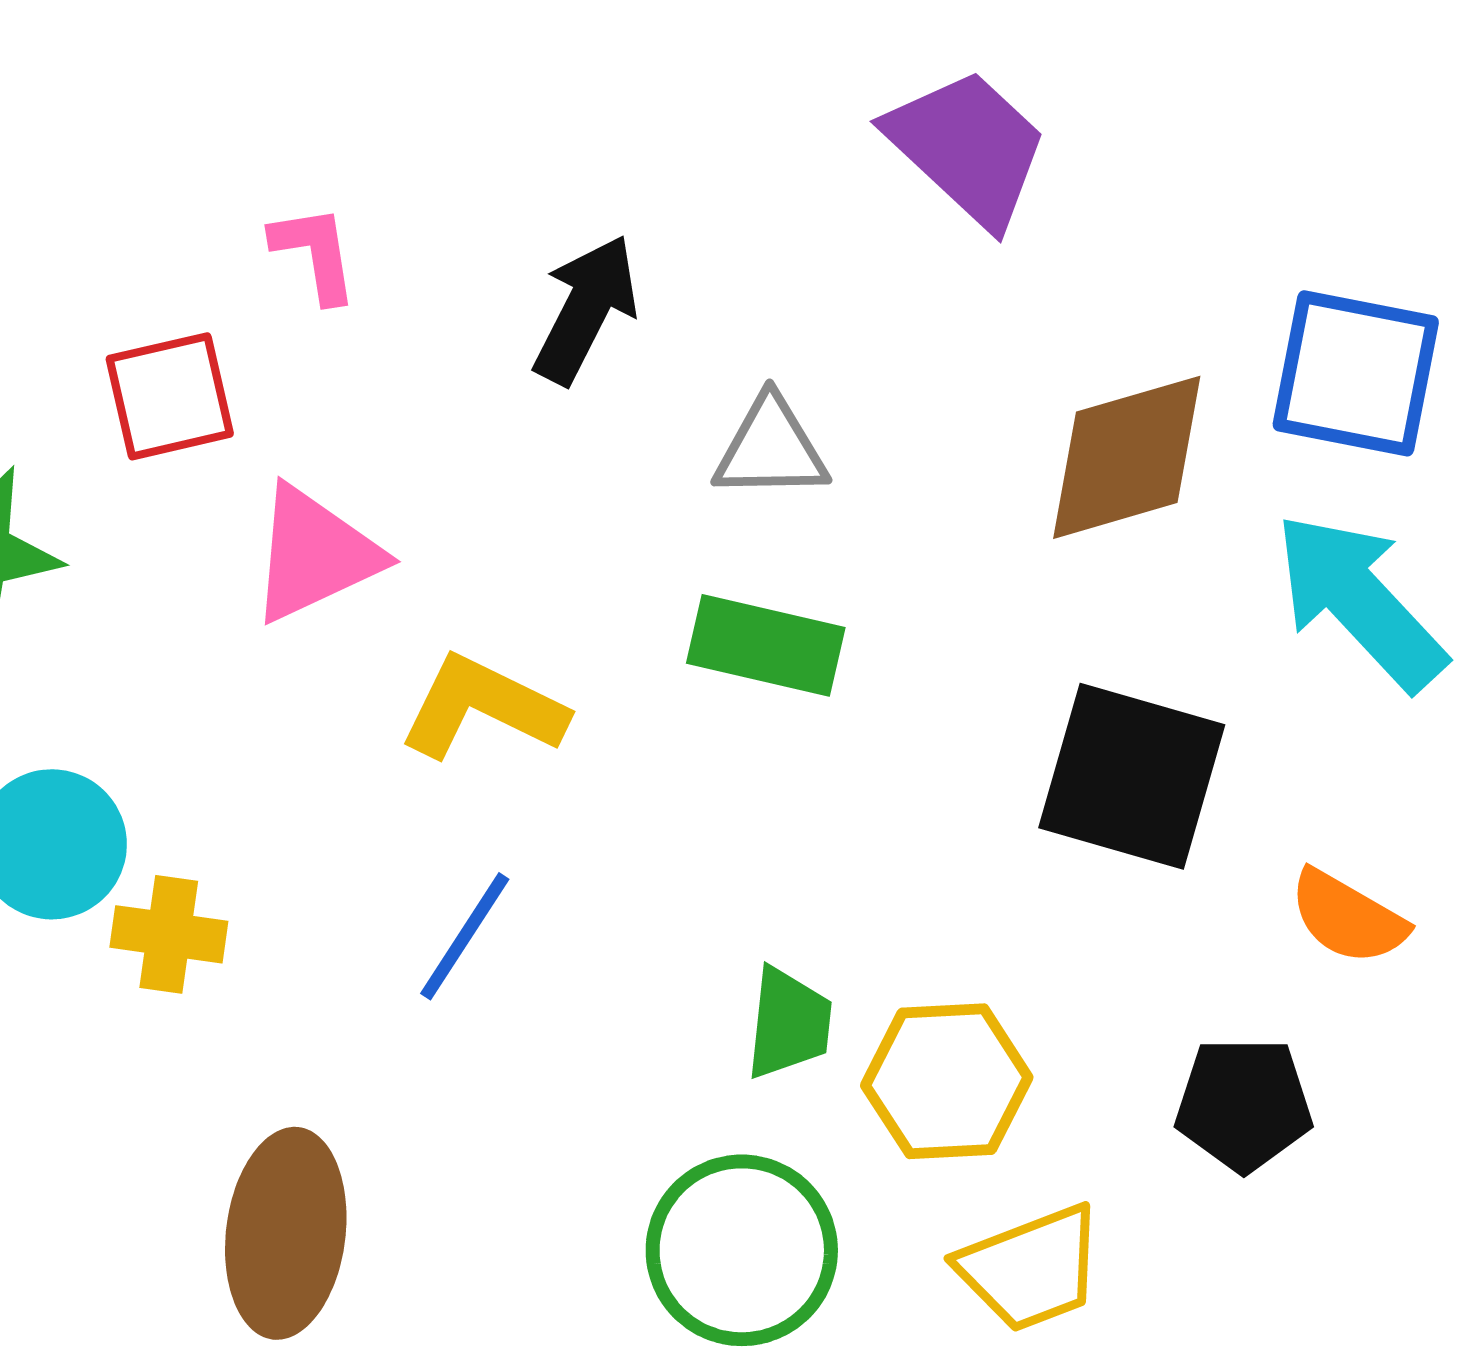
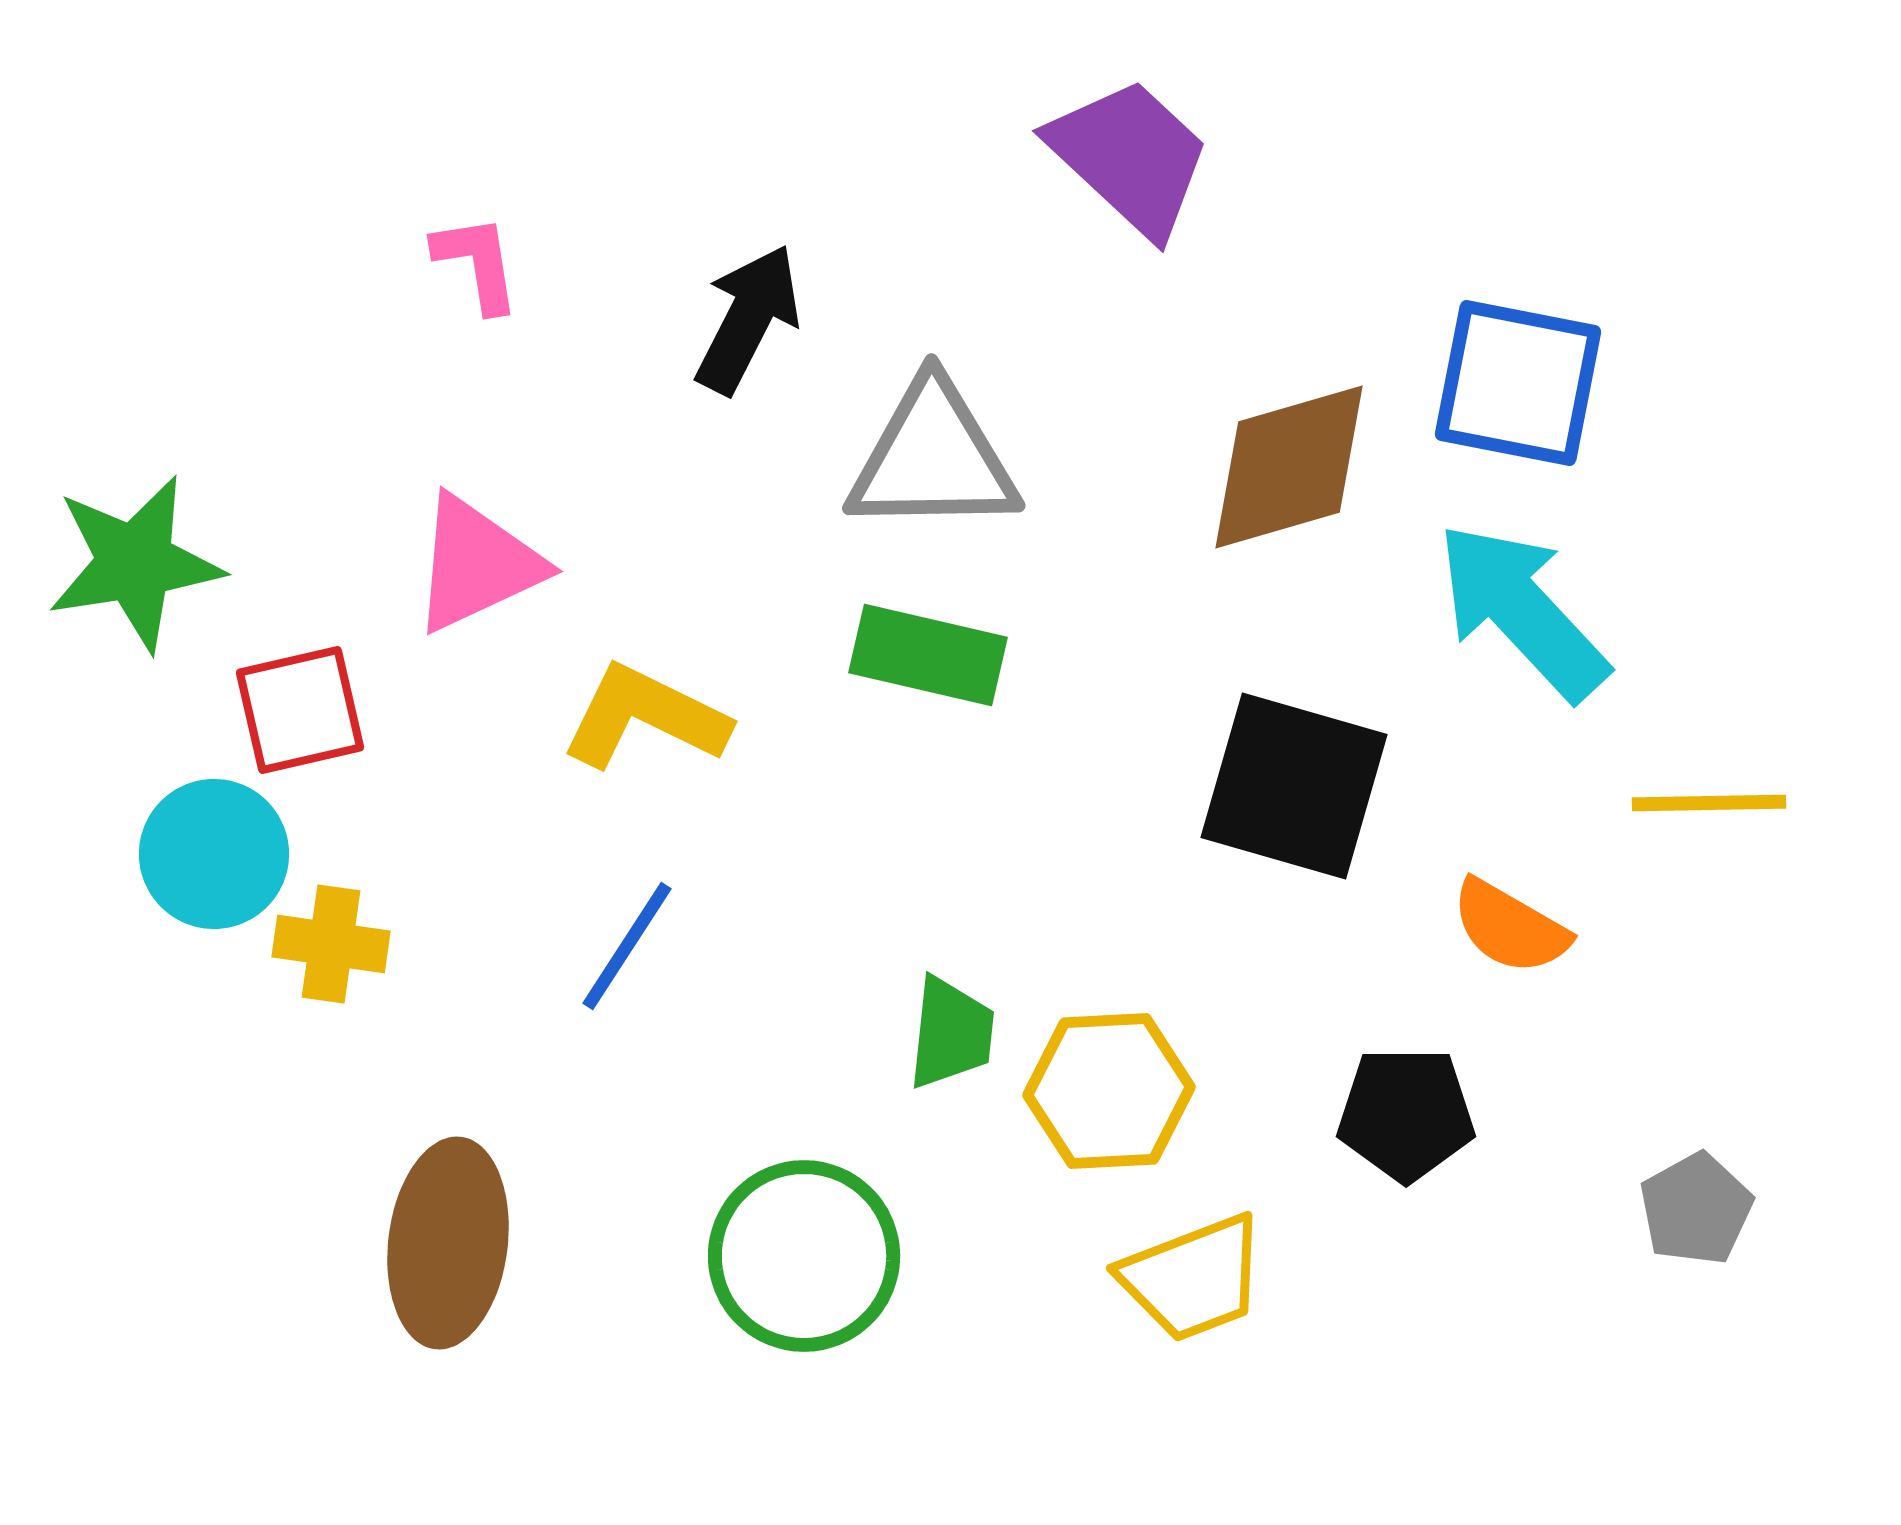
red square: (170, 396) -> (300, 710), moved
gray triangle: (771, 448) -> (933, 458), size x1.5
green circle: (742, 1250) -> (804, 1256), moved

